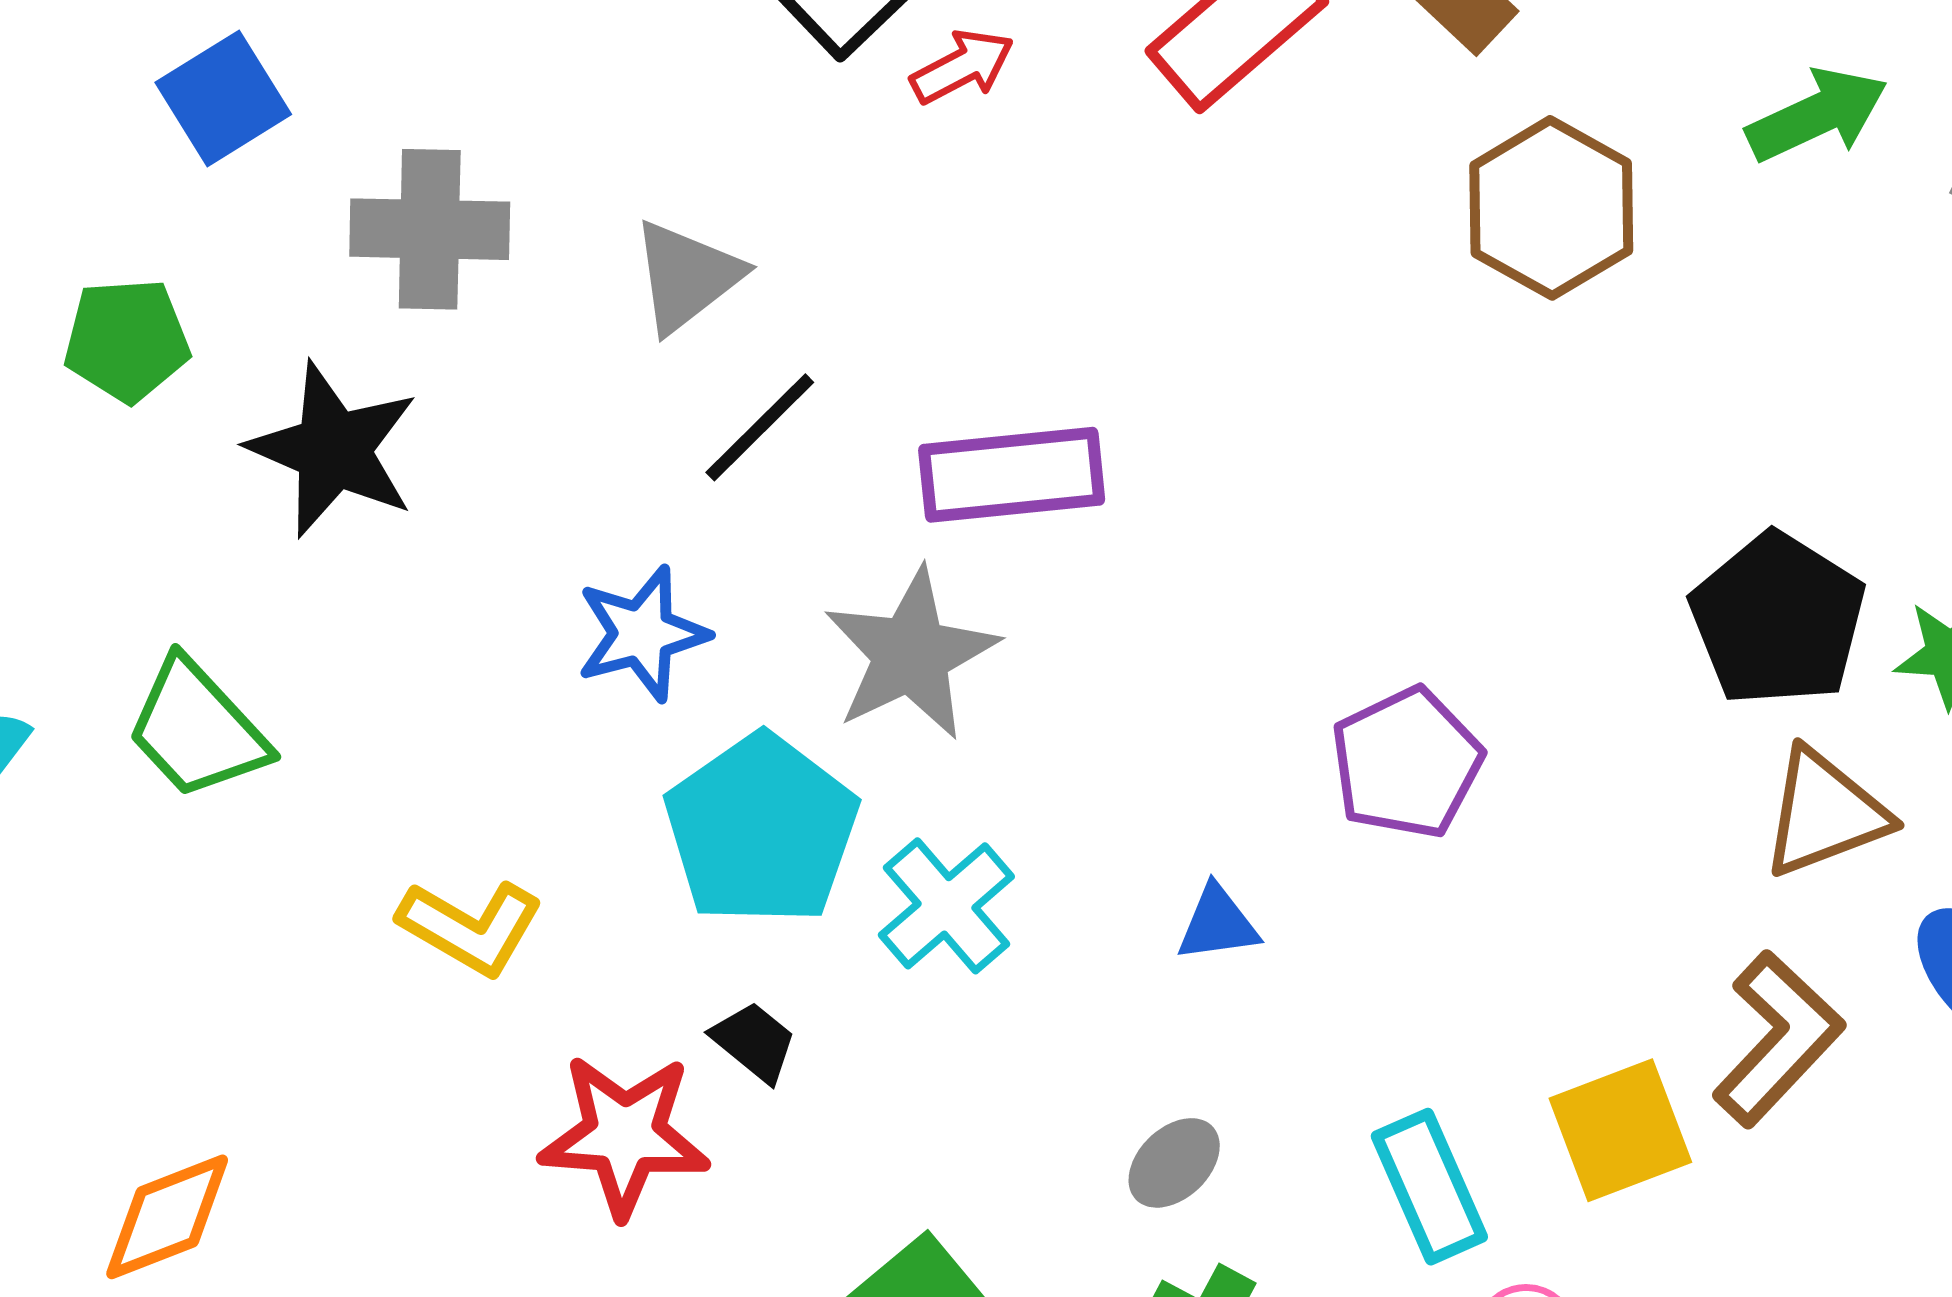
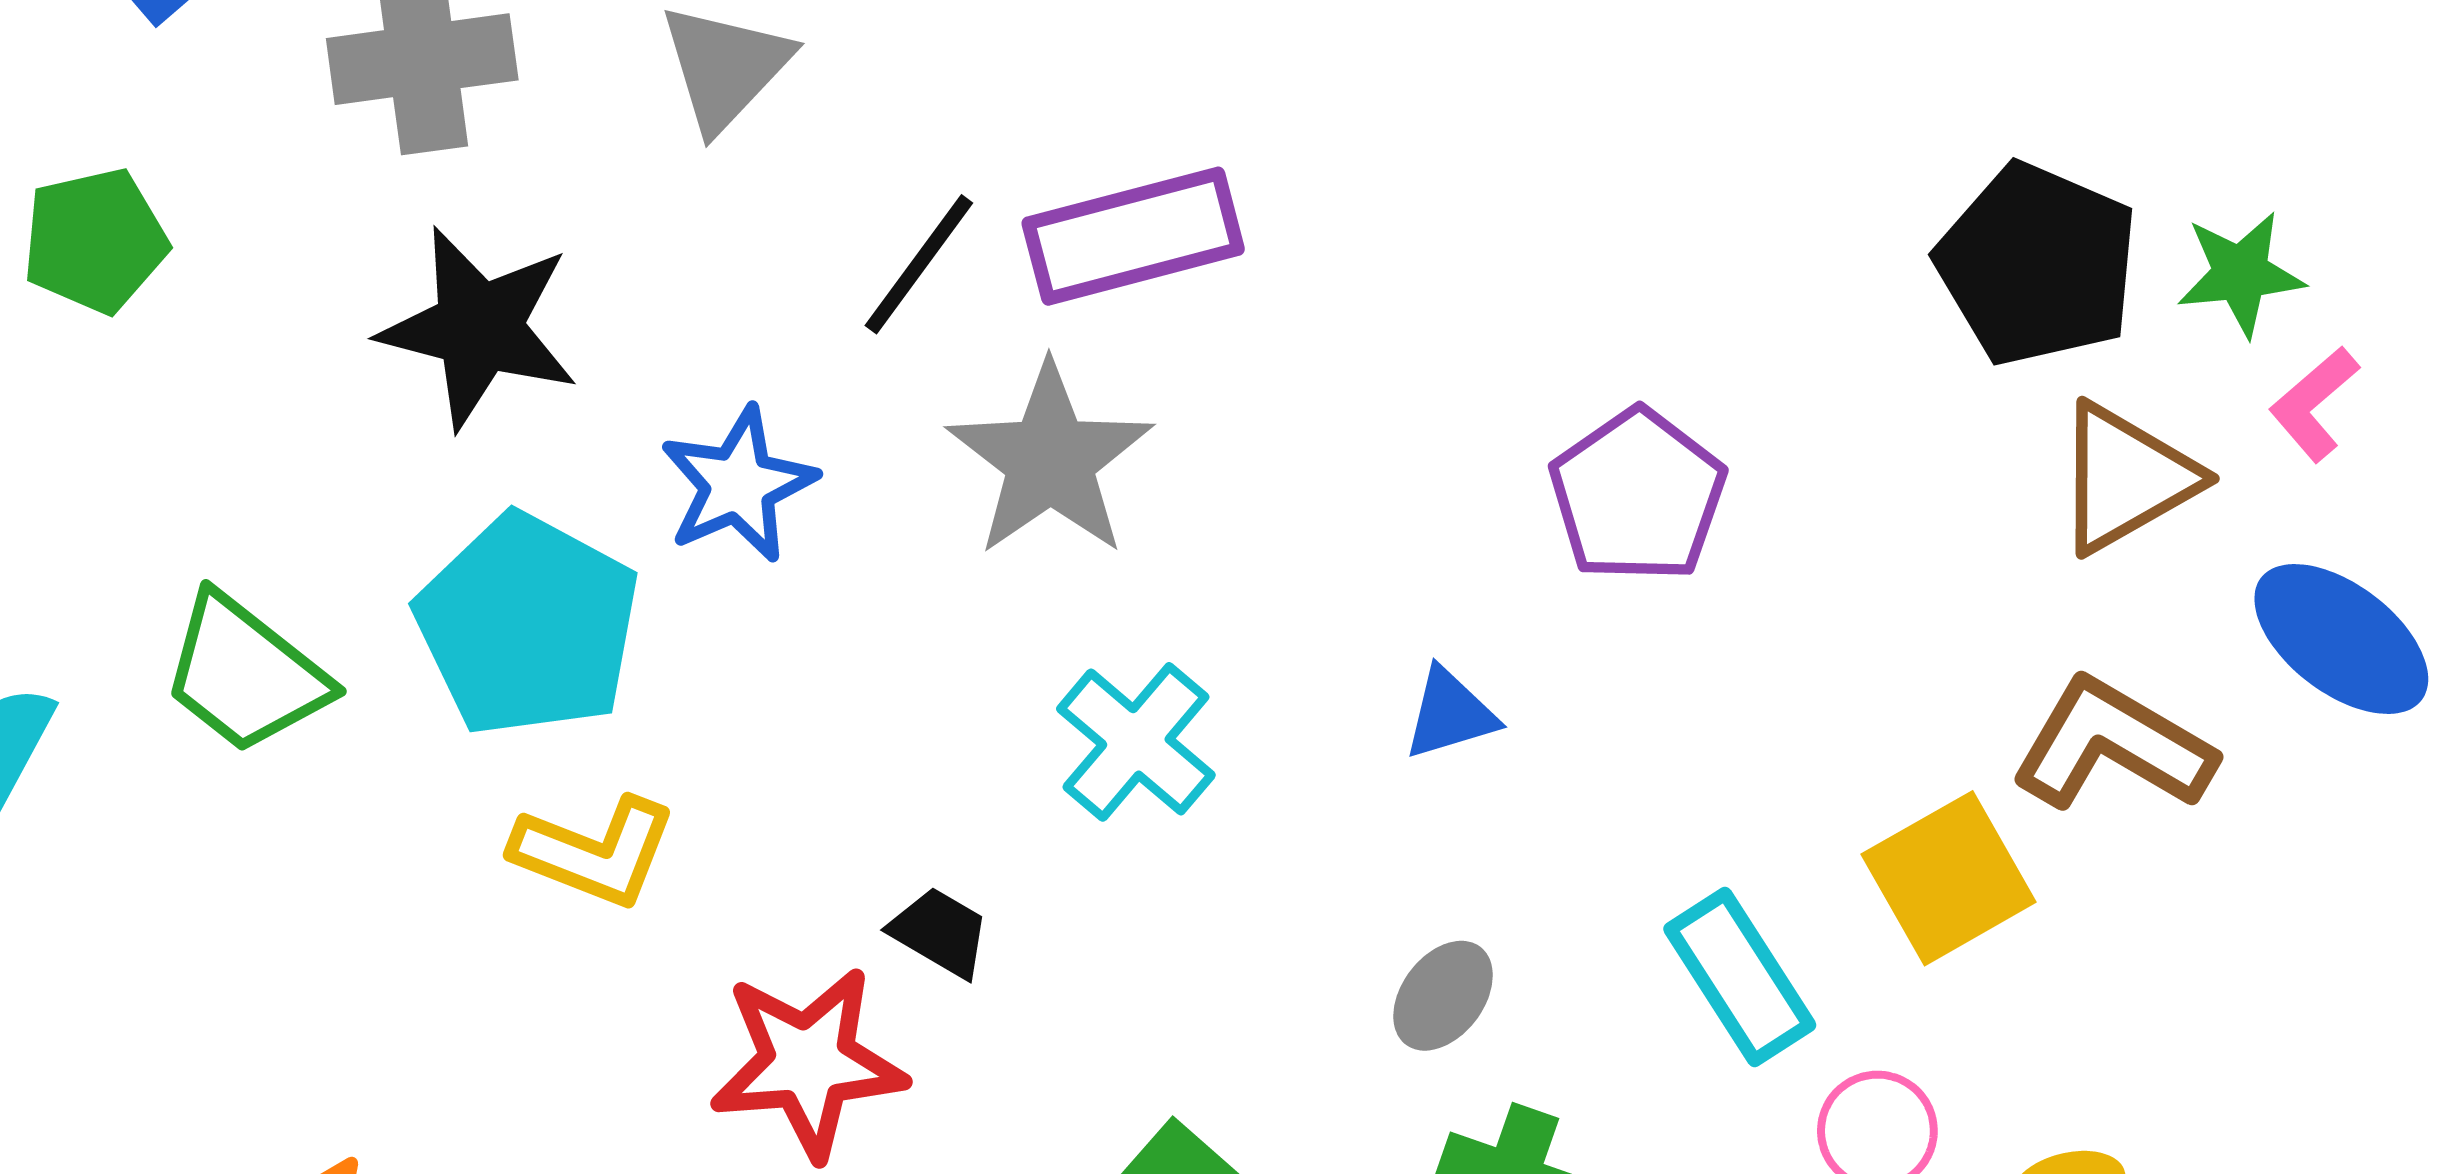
black line: (760, 427) -> (919, 264), moved
black star: (333, 450) -> (479, 328), moved
cyan pentagon: (761, 830) -> (528, 625), moved
brown L-shape: (1778, 1039) -> (2113, 745), turned -94

